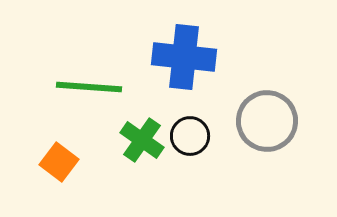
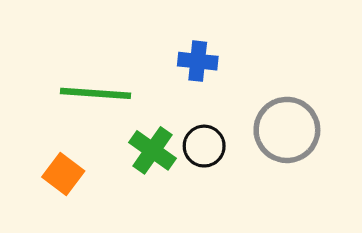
blue cross: (184, 57) -> (198, 61), size x0.6

